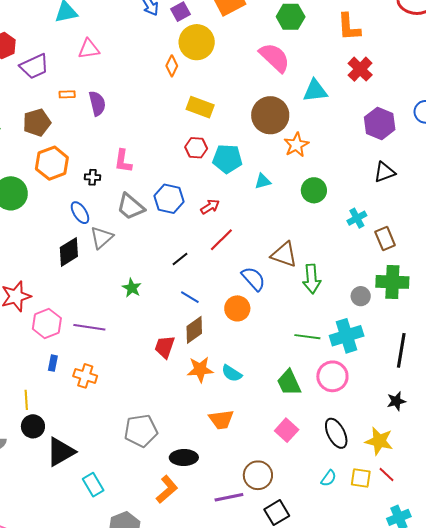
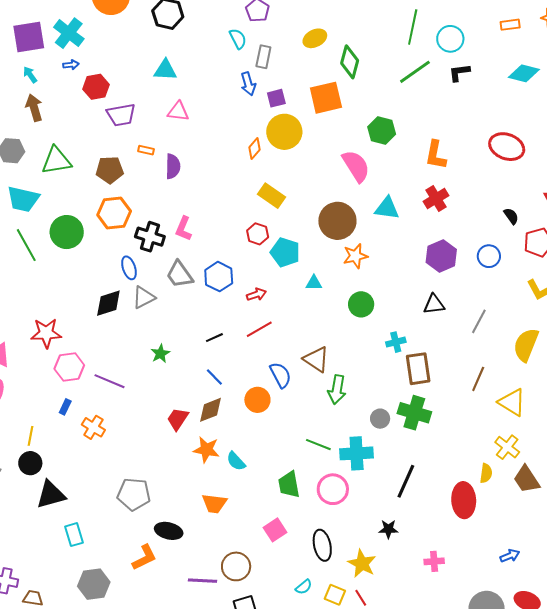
black cross: (93, 177) -> (150, 237), size x1.8
brown rectangle: (385, 238) -> (418, 369), size x1.4

